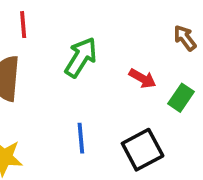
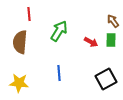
green rectangle: (181, 98) -> (111, 40), moved, turned -32
black square: (143, 150) -> (106, 79), moved

